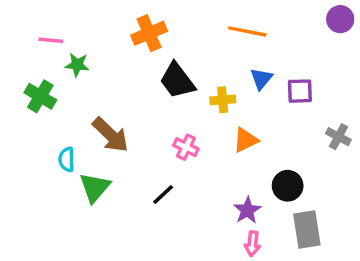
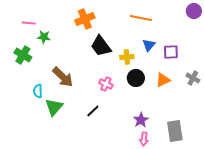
orange triangle: (246, 140) -> (163, 80), moved
black circle: (288, 186) -> (136, 78), moved

